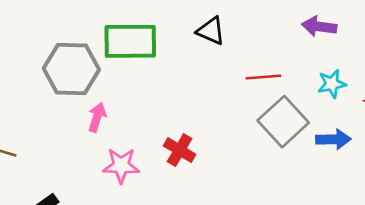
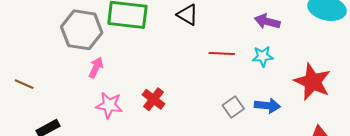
cyan star: (332, 84) -> (263, 56), moved
gray square: (283, 122) -> (233, 107), moved, size x0.6

